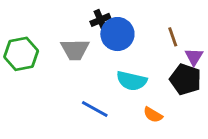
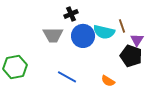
blue circle: (117, 34) -> (83, 36), moved
green hexagon: (21, 54) -> (15, 67), moved
cyan semicircle: (132, 81) -> (104, 32), moved

